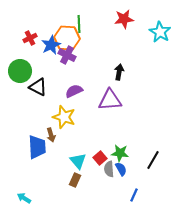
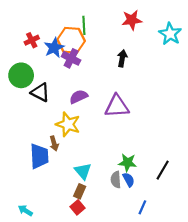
black arrow: (119, 72) -> (122, 58), moved
red square: (100, 158) -> (78, 207), moved

